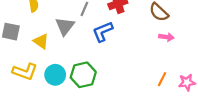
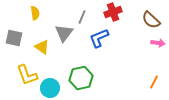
yellow L-shape: (25, 72) -> (27, 75), turned 50
cyan circle: (55, 75) -> (50, 88), moved

